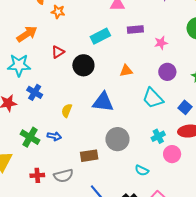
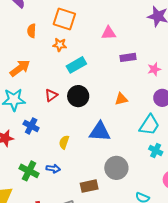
orange star: (58, 12) -> (60, 45), moved
cyan rectangle: (100, 36) -> (76, 65), moved
red triangle: (58, 52) -> (51, 95), moved
cyan trapezoid: (153, 98) -> (149, 125), turned -100
cyan cross: (158, 136) -> (156, 151), moved, turned -32

